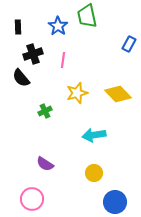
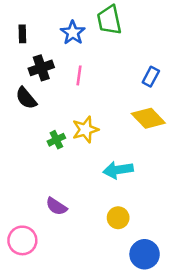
blue rectangle: (129, 44) -> (151, 77), moved
yellow star: (77, 93) -> (85, 130), moved
pink circle: (32, 199) -> (22, 240), moved

